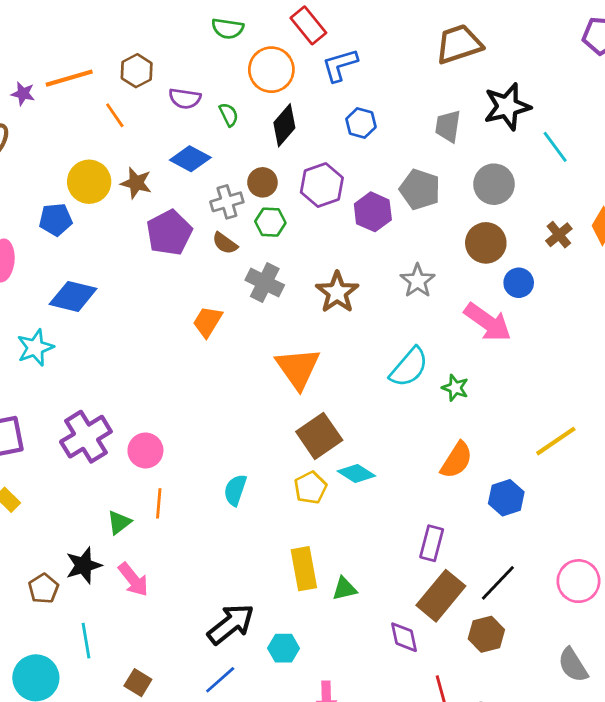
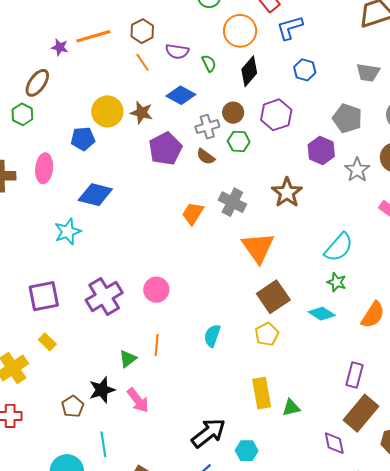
orange line: (115, 115) -> (143, 62), moved
gray trapezoid: (448, 126) -> (368, 72), turned -90
purple hexagon: (373, 212) -> (321, 150), moved
gray star: (418, 281) -> (357, 170), moved
gray cross: (265, 283) -> (232, 202), moved
green star: (455, 388) -> (337, 282), moved
pink circle: (145, 450) -> (156, 290), moved
cyan diamond: (356, 474) -> (322, 314), moved

